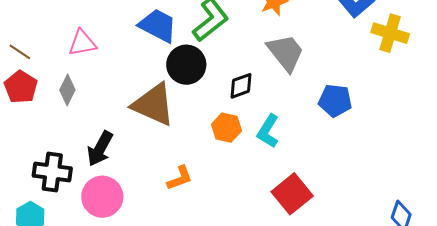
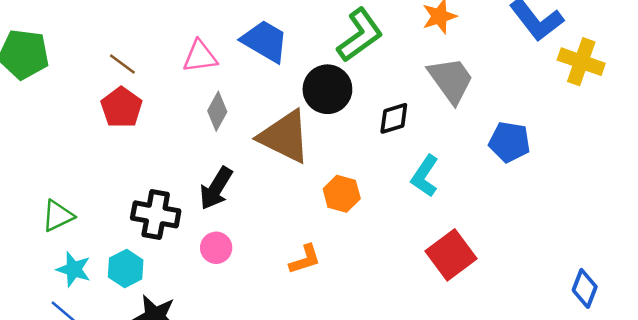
blue trapezoid: (158, 26) -> (265, 41), moved
gray diamond: (67, 90) -> (217, 111), moved
orange hexagon: (226, 128) -> (342, 194), moved
orange L-shape: (180, 178) -> (305, 259), moved
pink circle: (102, 197) -> (216, 248), size x0.6

